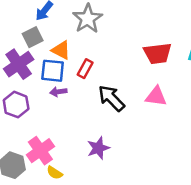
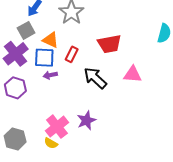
red trapezoid: (158, 53) -> (109, 44), moved
pink cross: (40, 151) -> (57, 127), moved

